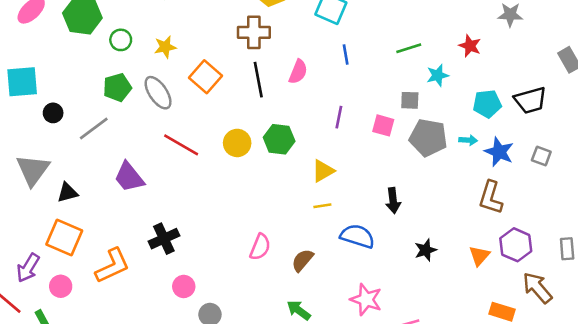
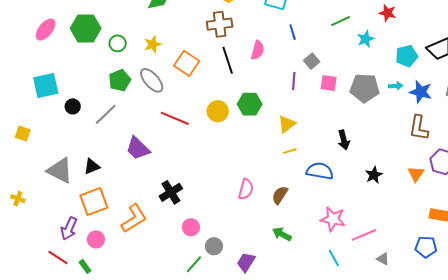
gray square: (410, 100) -> (312, 61), moved, turned -35
gray triangle: (33, 170) -> (60, 170), moved, turned -32
orange square: (64, 237) -> (94, 201), turned -36

